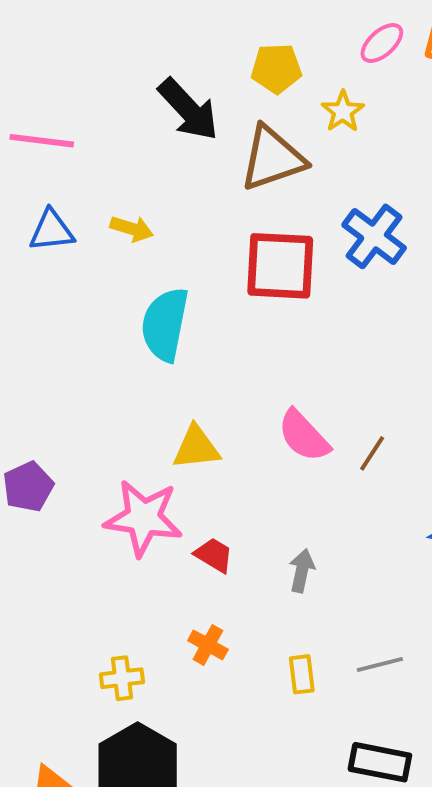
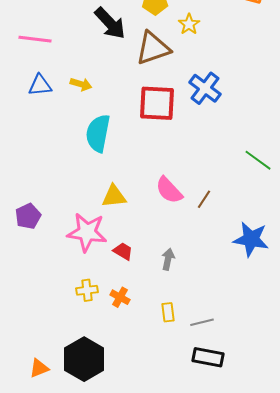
gray line: (380, 664) -> (202, 322), moved
yellow cross: (122, 678) -> (87, 290), moved

